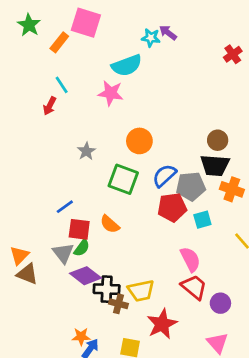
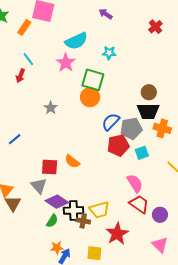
cyan star: (151, 38) -> (109, 53), moved
pink star: (111, 93) -> (66, 63), turned 30
green square: (123, 179) -> (93, 80), moved
blue line: (65, 207) -> (15, 139), moved
green semicircle: (82, 248) -> (52, 221), moved
brown triangle: (27, 274) -> (13, 203), turned 42

